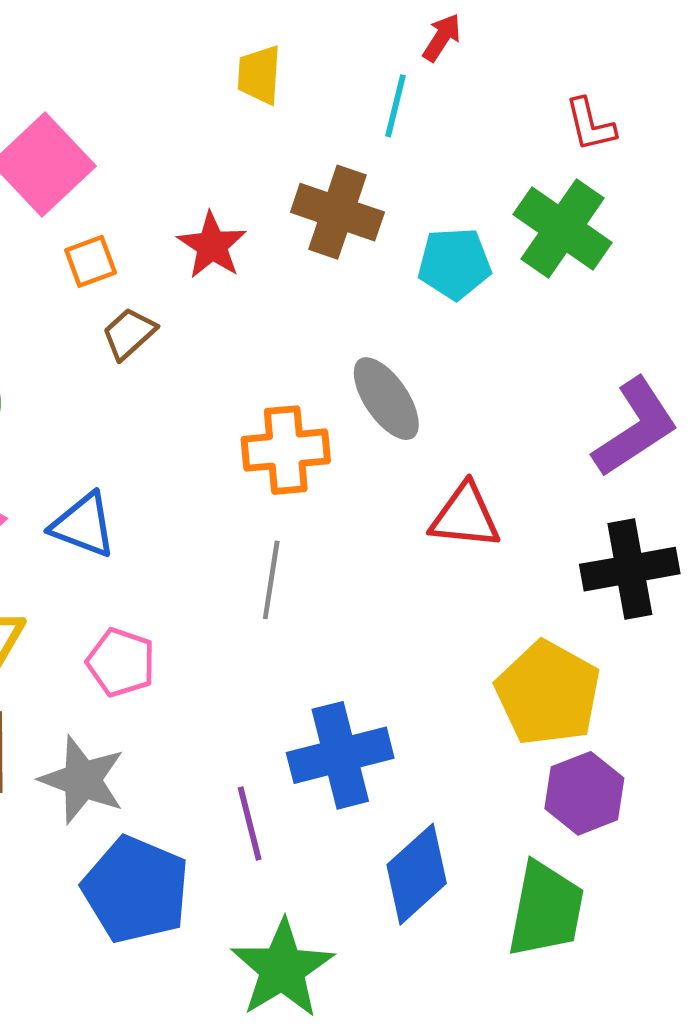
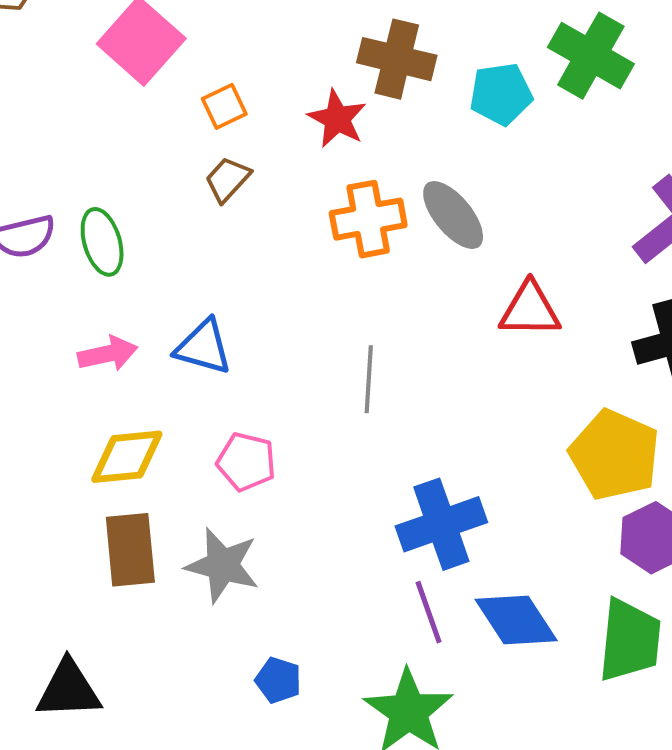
red star: (212, 245) -> (337, 119), moved
orange square: (91, 261) -> (224, 106), moved
orange cross: (286, 450) -> (368, 219), moved
purple line: (250, 823) -> (429, 612), moved
blue diamond: (417, 874) -> (516, 620), turned -76
blue pentagon: (136, 890) -> (278, 680), moved, size x0.5

